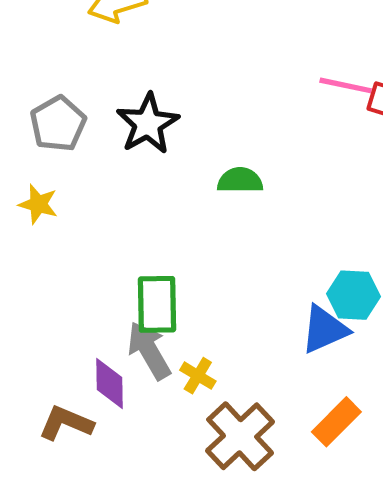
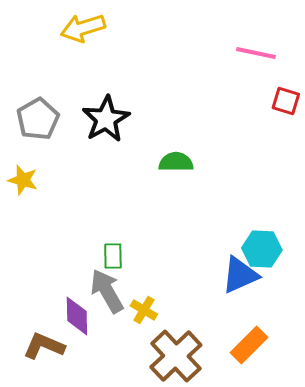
pink line: (346, 85) -> (256, 53), moved
green rectangle: (157, 304) -> (113, 256), size x0.6

